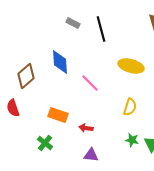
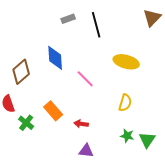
gray rectangle: (73, 23) -> (68, 19), turned -48
orange rectangle: (58, 115) -> (53, 111), turned 30
green cross: (45, 143) -> (26, 123), moved

